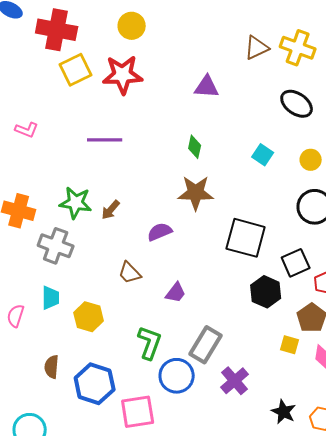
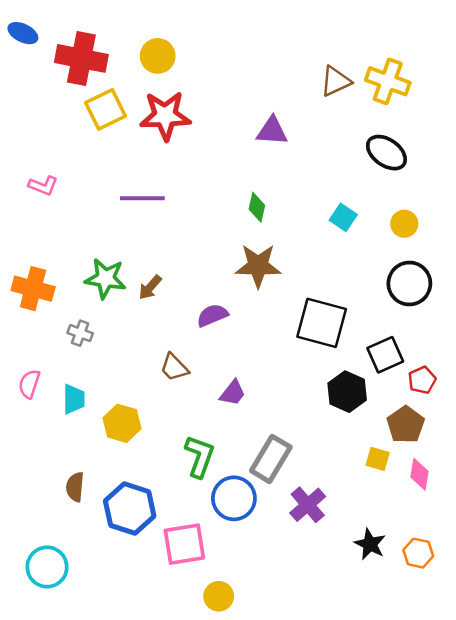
yellow circle: (132, 26) -> (158, 56), moved
gray cross: (56, 246) -> (80, 333), size x0.6
pink semicircle: (16, 316) -> (29, 384), moved

